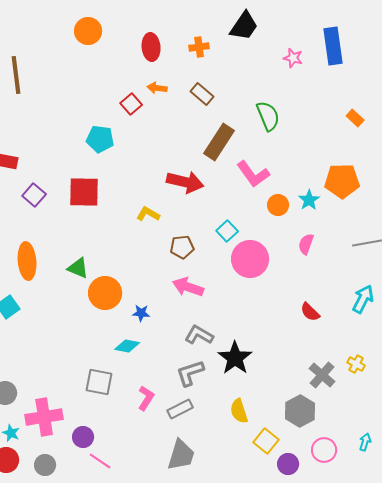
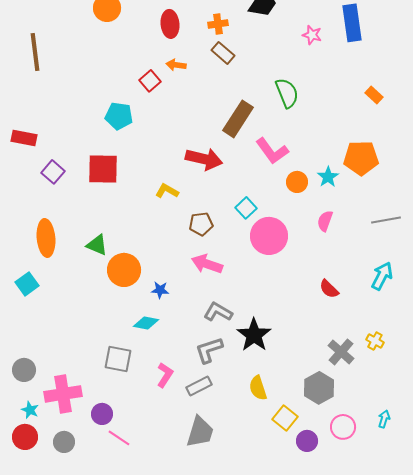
brown rectangle: (202, 94) -> (223, 53), moved

